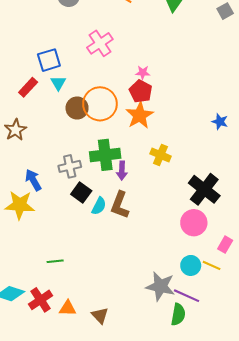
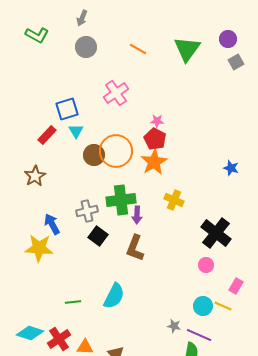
cyan semicircle: (99, 206) -> (114, 296), moved, size x1.5
pink circle: (194, 223) -> (206, 265), size x0.6
gray star: (160, 286) -> (174, 326), size x0.5

